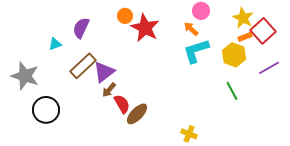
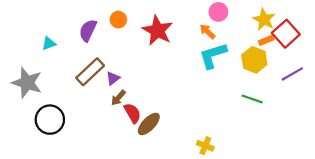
orange circle: (125, 16) -> (118, 20), moved
cyan triangle: (55, 44) -> (49, 43), moved
purple triangle: (104, 72) -> (113, 78), size x0.6
green line: (232, 91) -> (252, 99), turned -42

